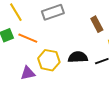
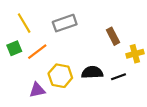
orange line: (28, 38) -> (37, 52), turned -60

